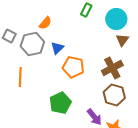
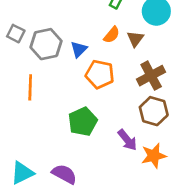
orange semicircle: (45, 23) -> (112, 35), moved
brown triangle: (122, 40) -> (135, 39), moved

